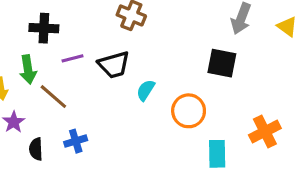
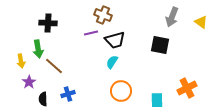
purple line: (72, 58) -> (91, 33), moved
black trapezoid: (114, 65) -> (115, 40), moved
orange circle: (189, 111) -> (121, 91), moved

